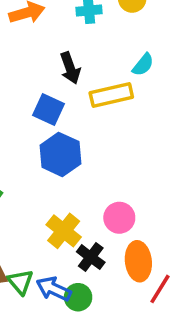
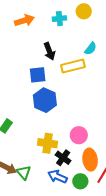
blue square: (49, 110) -> (38, 75), turned -30
yellow cross: (64, 231) -> (48, 143), turned -30
blue arrow: (54, 289) -> (57, 177), moved
green circle: (78, 297) -> (80, 181), moved

